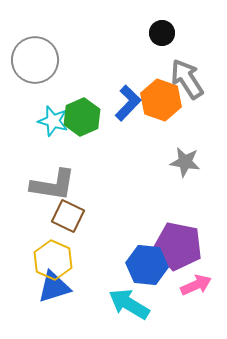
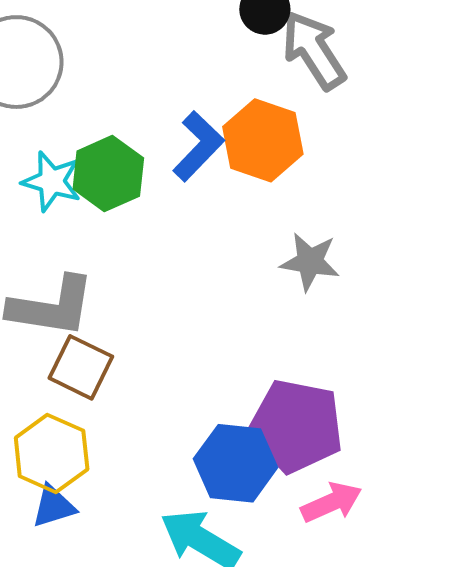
gray arrow: (187, 79) -> (314, 50), moved
blue triangle: (54, 287) -> (54, 506), size x0.7

